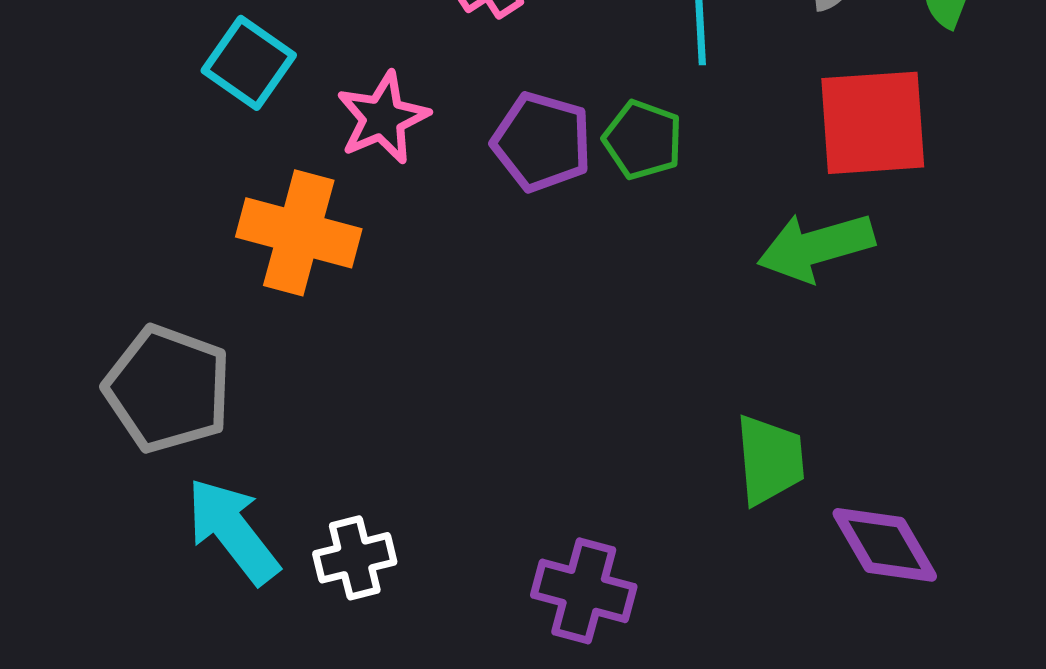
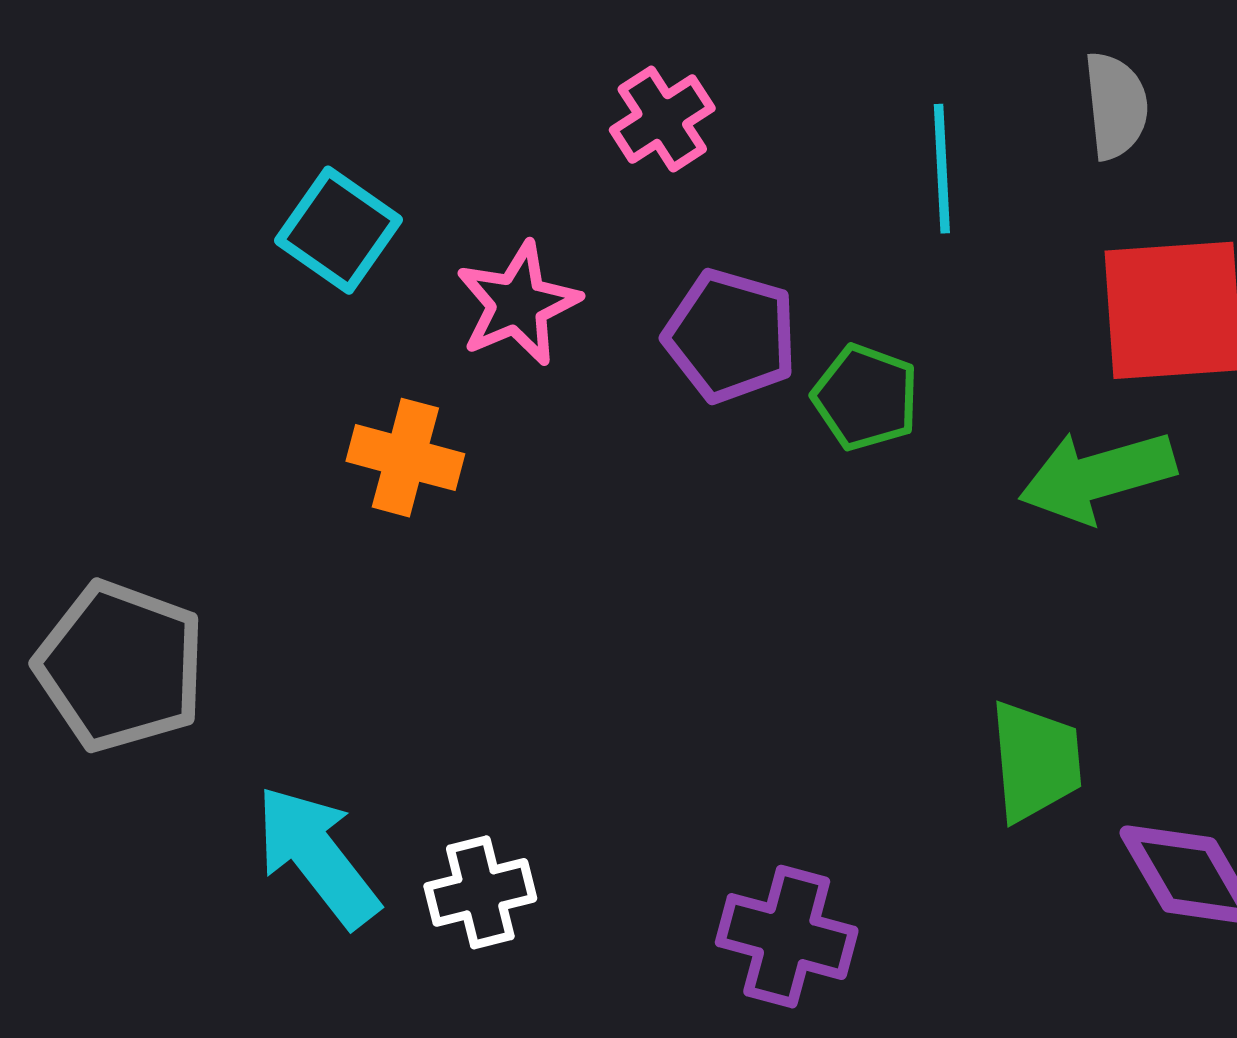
green pentagon: (643, 140) -> (866, 397), moved
orange cross: (299, 233) -> (405, 458), size x0.7
gray pentagon: (168, 389) -> (120, 666), moved

